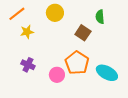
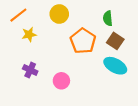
brown square: (83, 33) -> (115, 41), moved
orange pentagon: (77, 63) -> (83, 41), moved
cyan ellipse: (107, 73) -> (115, 66), moved

